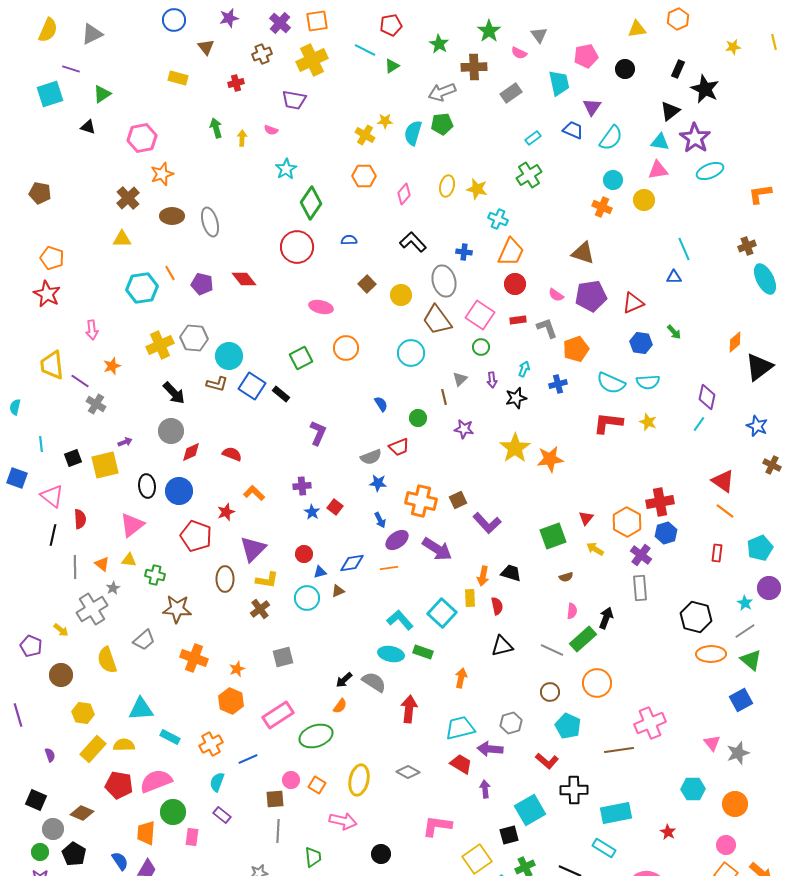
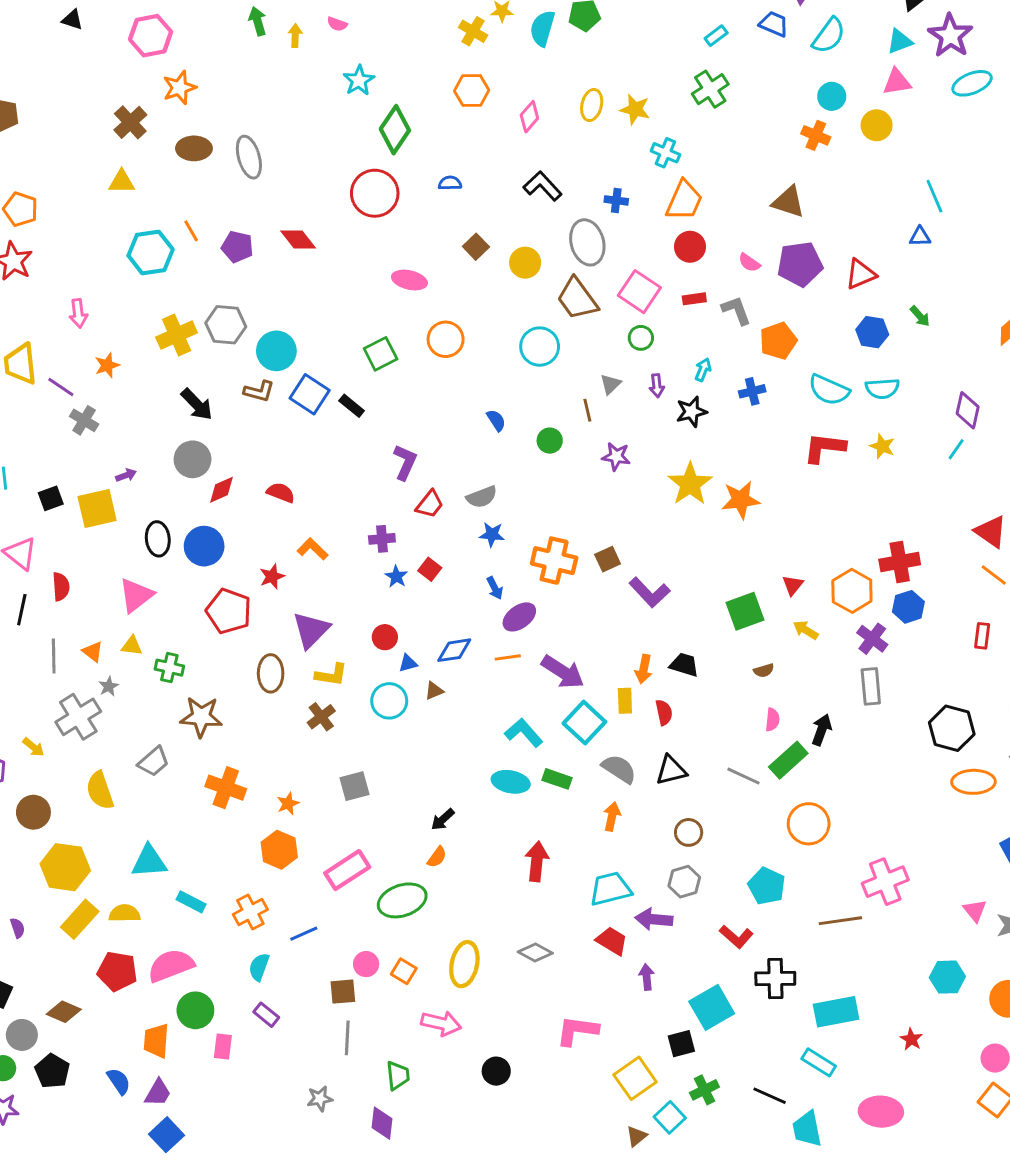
cyan triangle: (660, 142) -> (900, 41), turned -30
red trapezoid: (399, 447) -> (430, 504), moved, turned -30
purple arrow: (437, 549) -> (563, 672), moved
gray semicircle: (374, 682) -> (619, 769), moved
brown circle: (550, 692) -> (689, 832), moved
yellow hexagon: (83, 713) -> (65, 867), size x1.5

